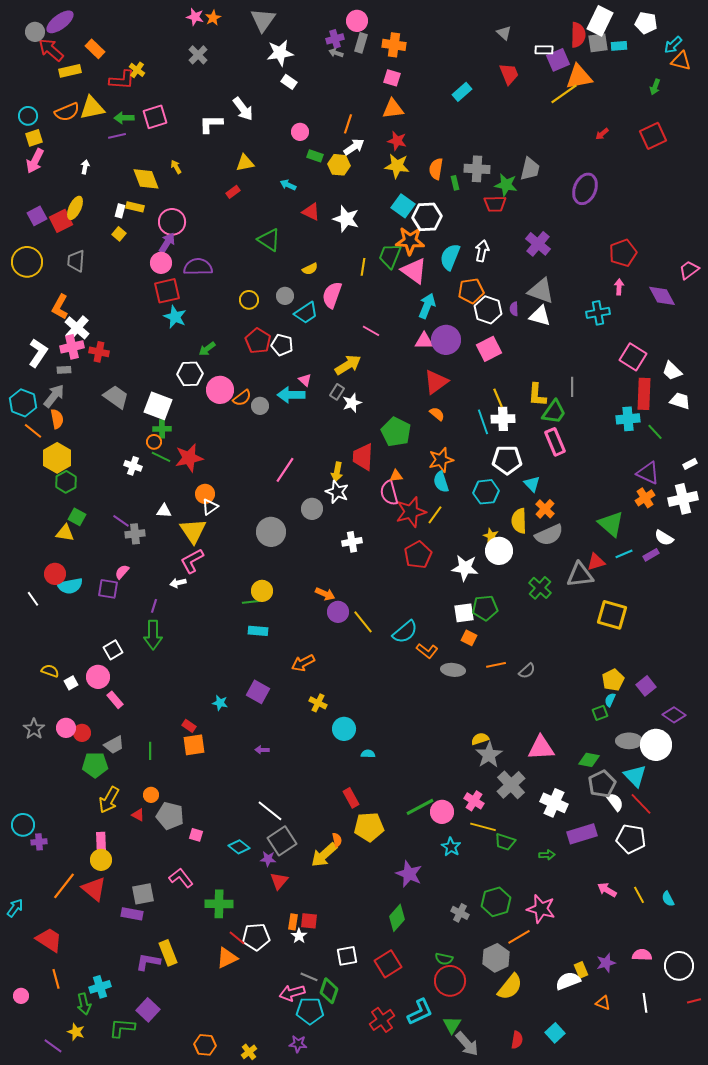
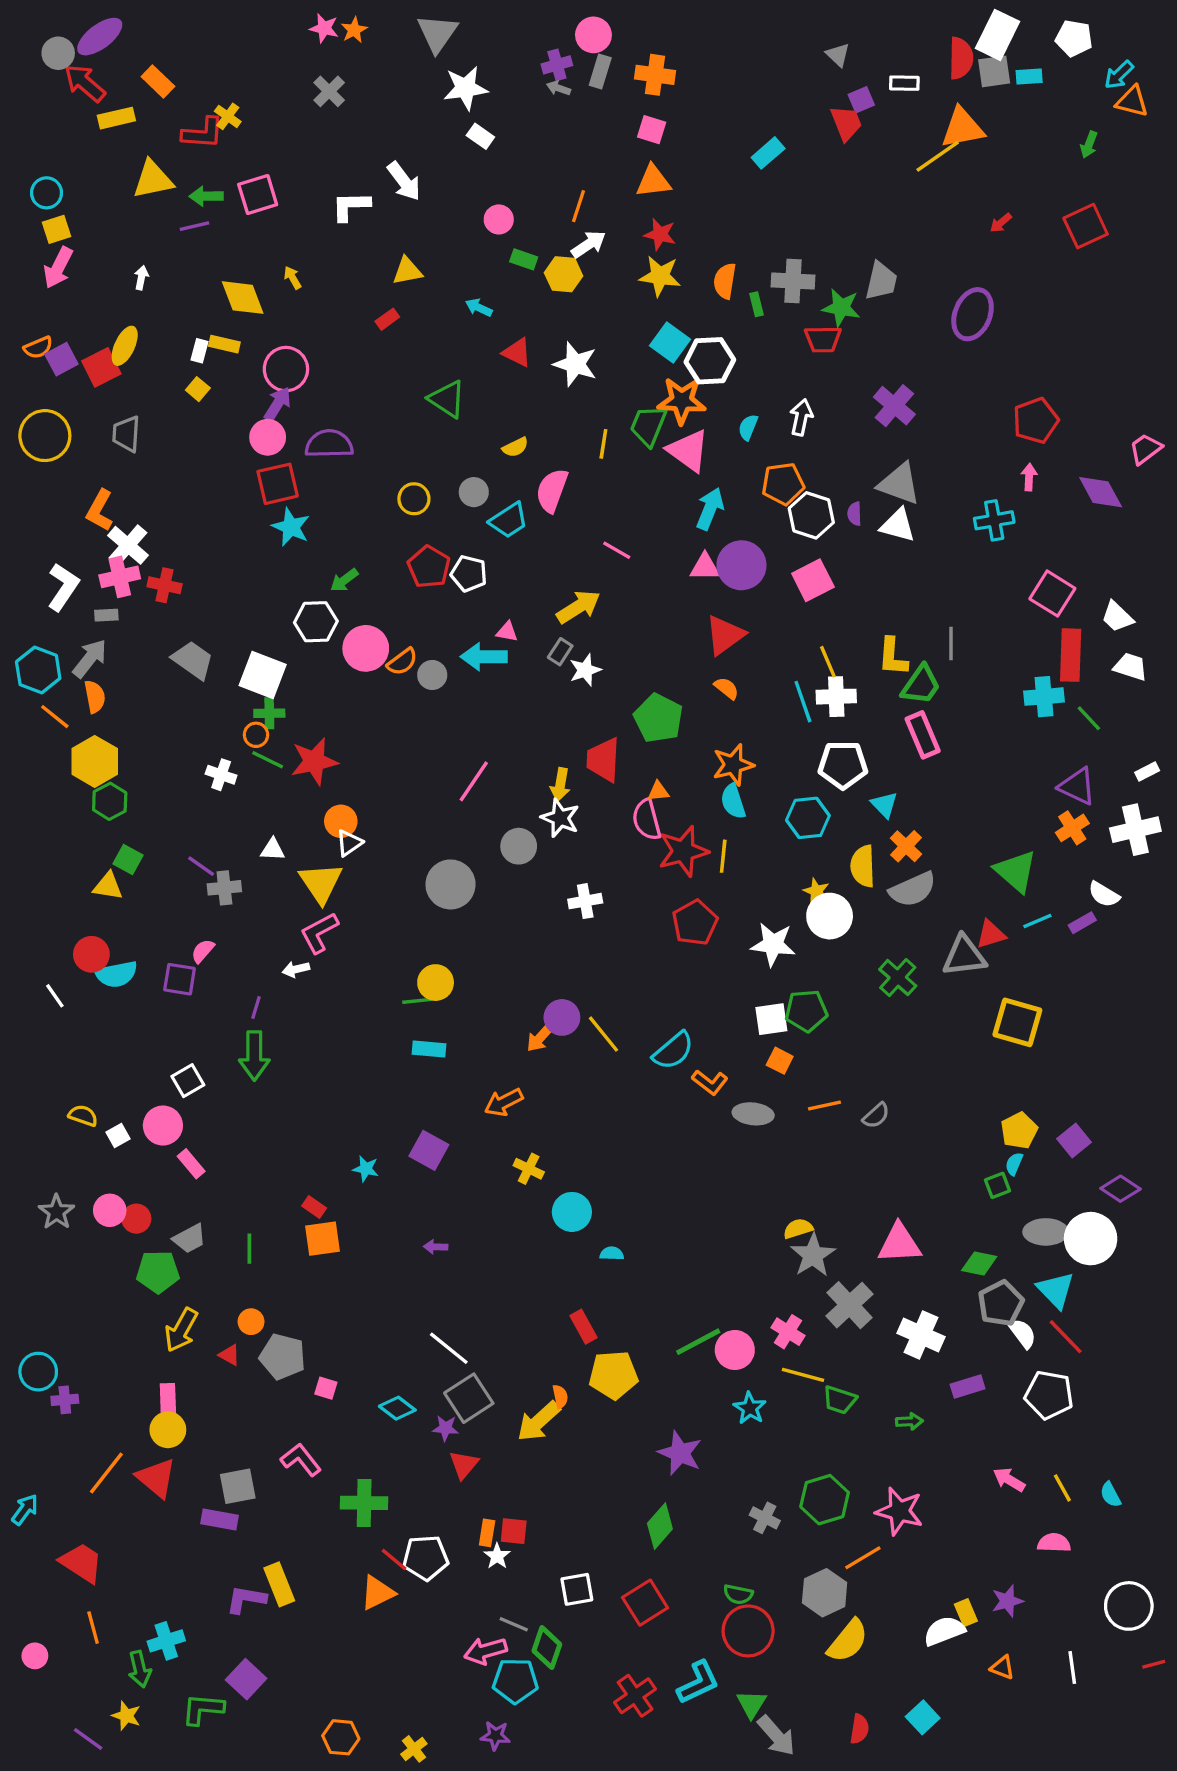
purple square: (558, 60) -> (861, 100), moved, size x0.7
orange semicircle: (67, 112) -> (38, 347), moved, size x0.7
cyan semicircle: (450, 257) -> (748, 427), size x0.6
pink triangle: (305, 380) -> (507, 632), turned -32
yellow line: (435, 515) -> (723, 856), turned -30
orange arrow: (325, 594) -> (540, 1037), moved, turned 108
purple rectangle: (582, 834) -> (968, 1387), size x0.7
pink semicircle: (642, 955) -> (1054, 1543), moved

